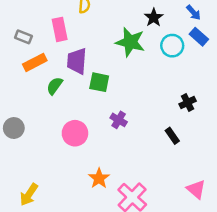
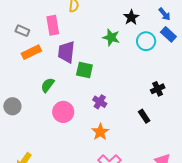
green star: (130, 42) -> (111, 37), size x0.7
green semicircle: (55, 86) -> (48, 85), moved
orange star: (99, 178) -> (100, 132), moved

